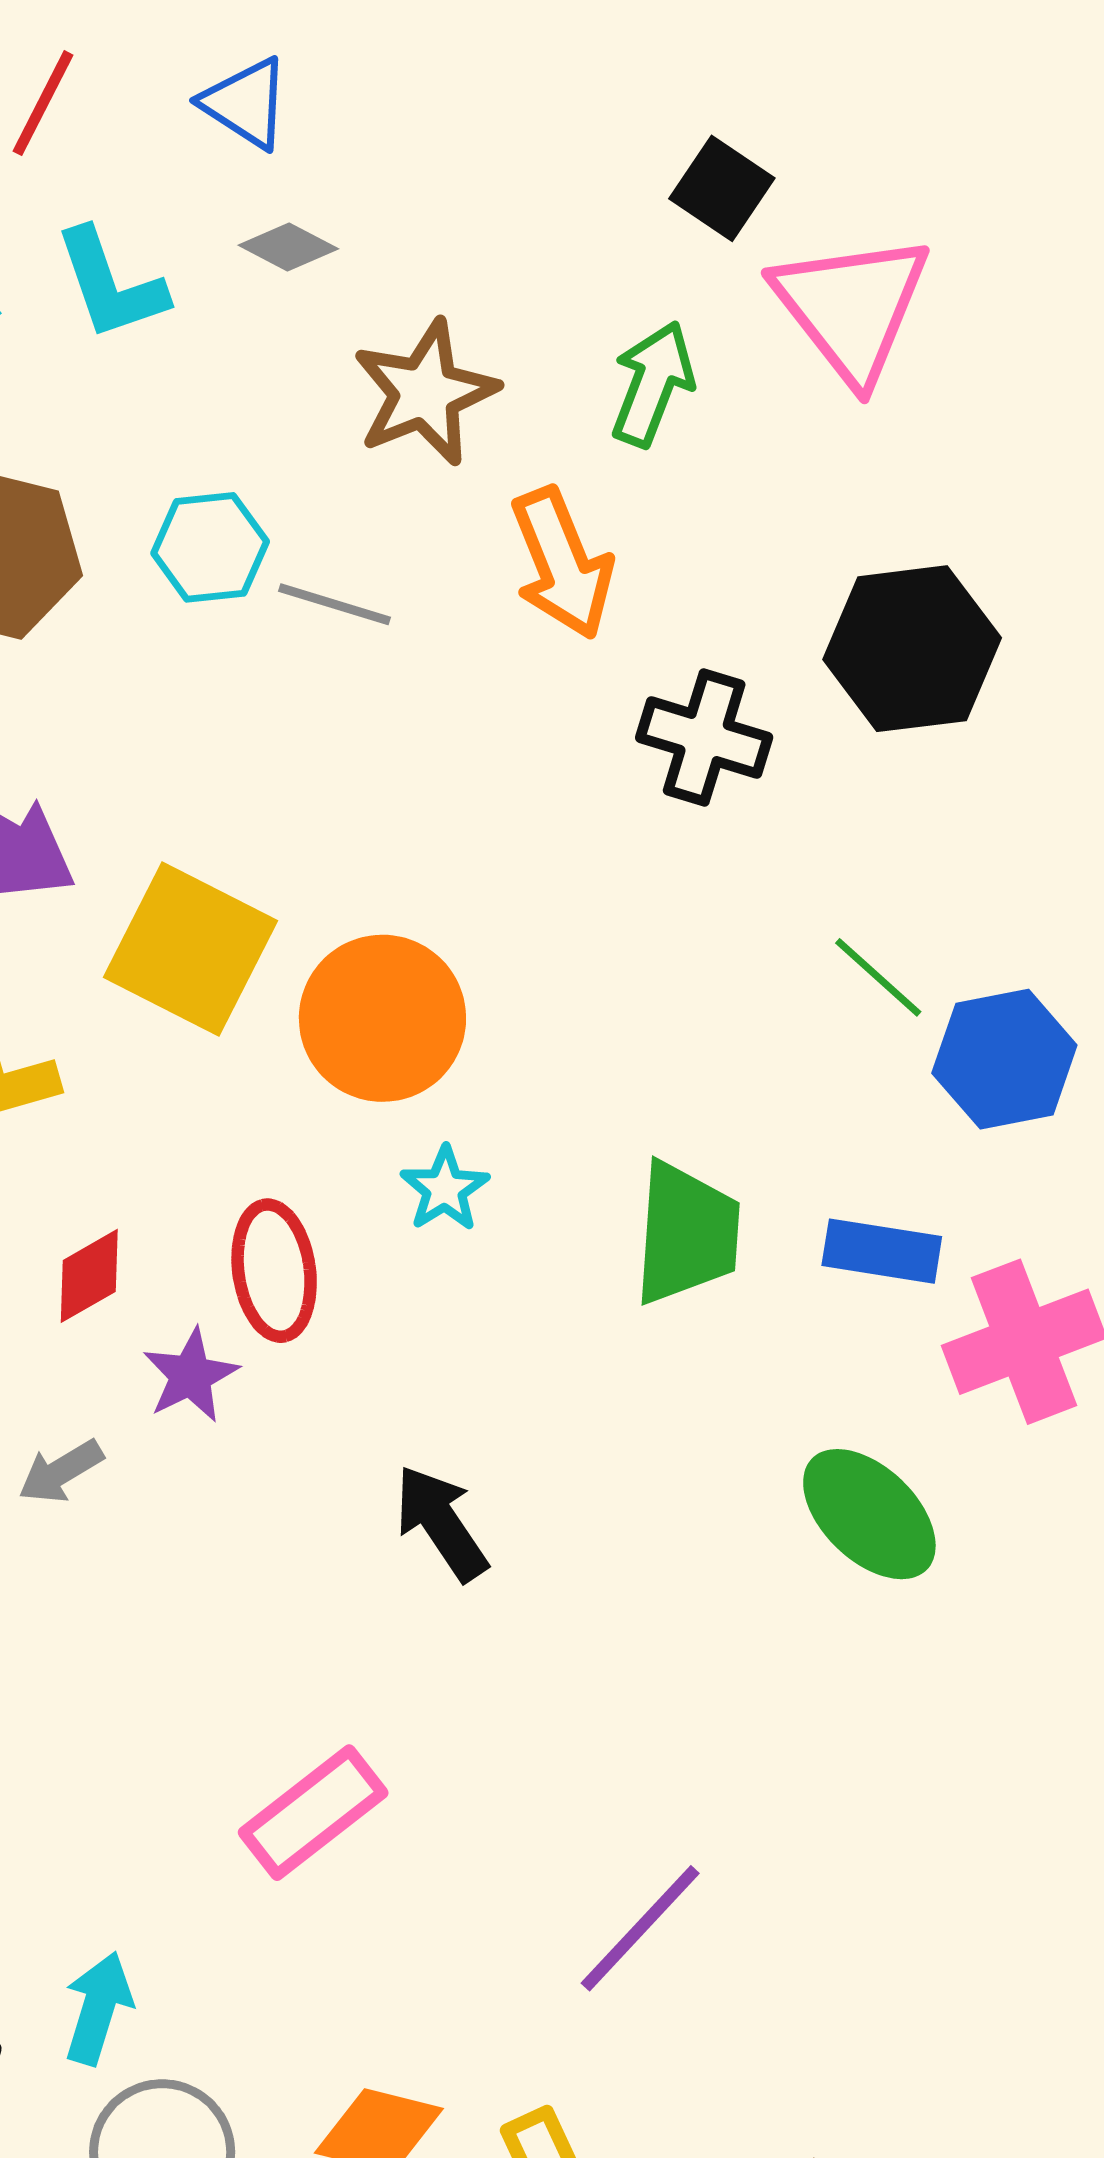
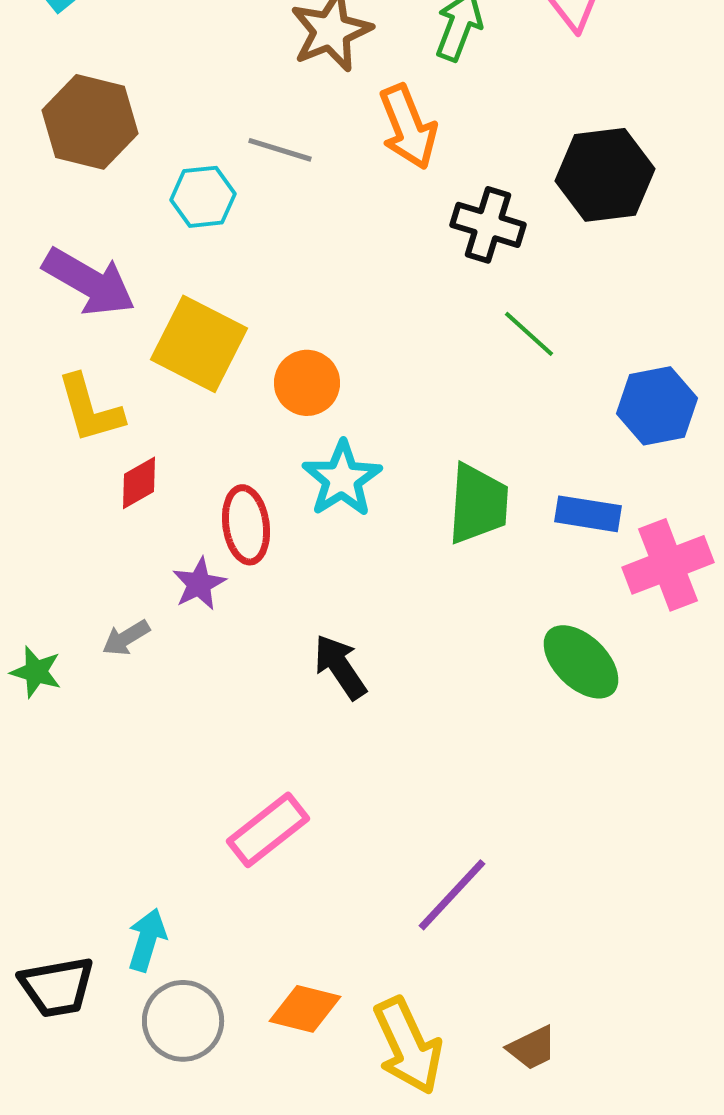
cyan hexagon: (210, 547) -> (203, 197), moved
green line: (878, 977) -> (529, 334), moved
orange circle: (382, 1018) -> (307, 383), size x0.7
cyan star: (445, 1189) -> (342, 479), size x1.6
red diamond: (89, 1276) -> (139, 483), moved

